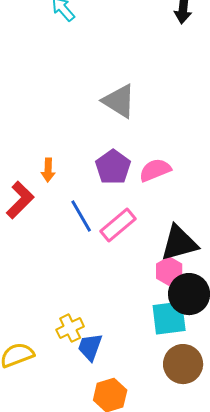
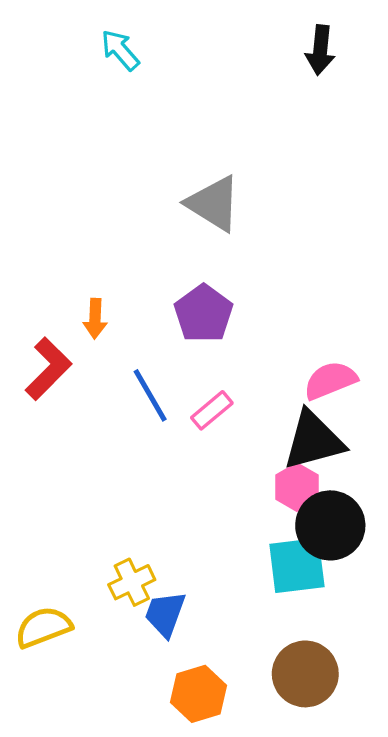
pink semicircle: (155, 170) -> (330, 380), moved
pink rectangle: (118, 225) -> (212, 410), size x0.7
brown circle: (183, 364) -> (305, 674), moved

